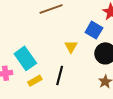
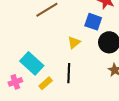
yellow triangle: (71, 47) -> (74, 42), turned 32

